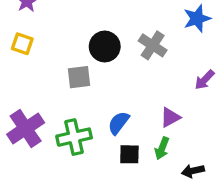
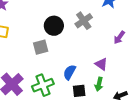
gray cross: (153, 45) -> (84, 21), turned 30
purple triangle: (170, 117) -> (101, 64), turned -48

